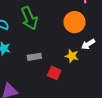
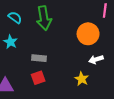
yellow star: (72, 56) -> (82, 79), moved
red square: (54, 73) -> (38, 78), moved, turned 32

